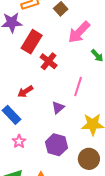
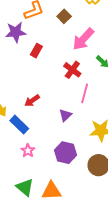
red rectangle: (32, 42) -> (36, 51), size x0.6
red cross: (49, 61) -> (72, 70), moved

